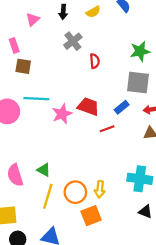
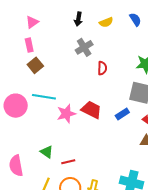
pink triangle: (33, 20) -> (32, 22), moved
brown square: (23, 66) -> (35, 65), turned 35
red line: (107, 129) -> (68, 162), moved
green triangle: (44, 170) -> (47, 152), moved

